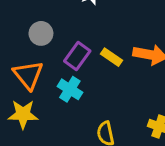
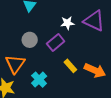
purple rectangle: (77, 56) -> (56, 43), moved

